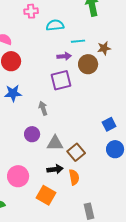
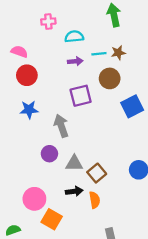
brown star: (104, 48) -> (118, 53), moved
purple arrow: (64, 56) -> (75, 61), moved
gray arrow: (43, 108) -> (61, 126), size x1.5
blue square: (109, 124) -> (132, 106), moved, size x1.5
orange square: (46, 195) -> (52, 219), moved

